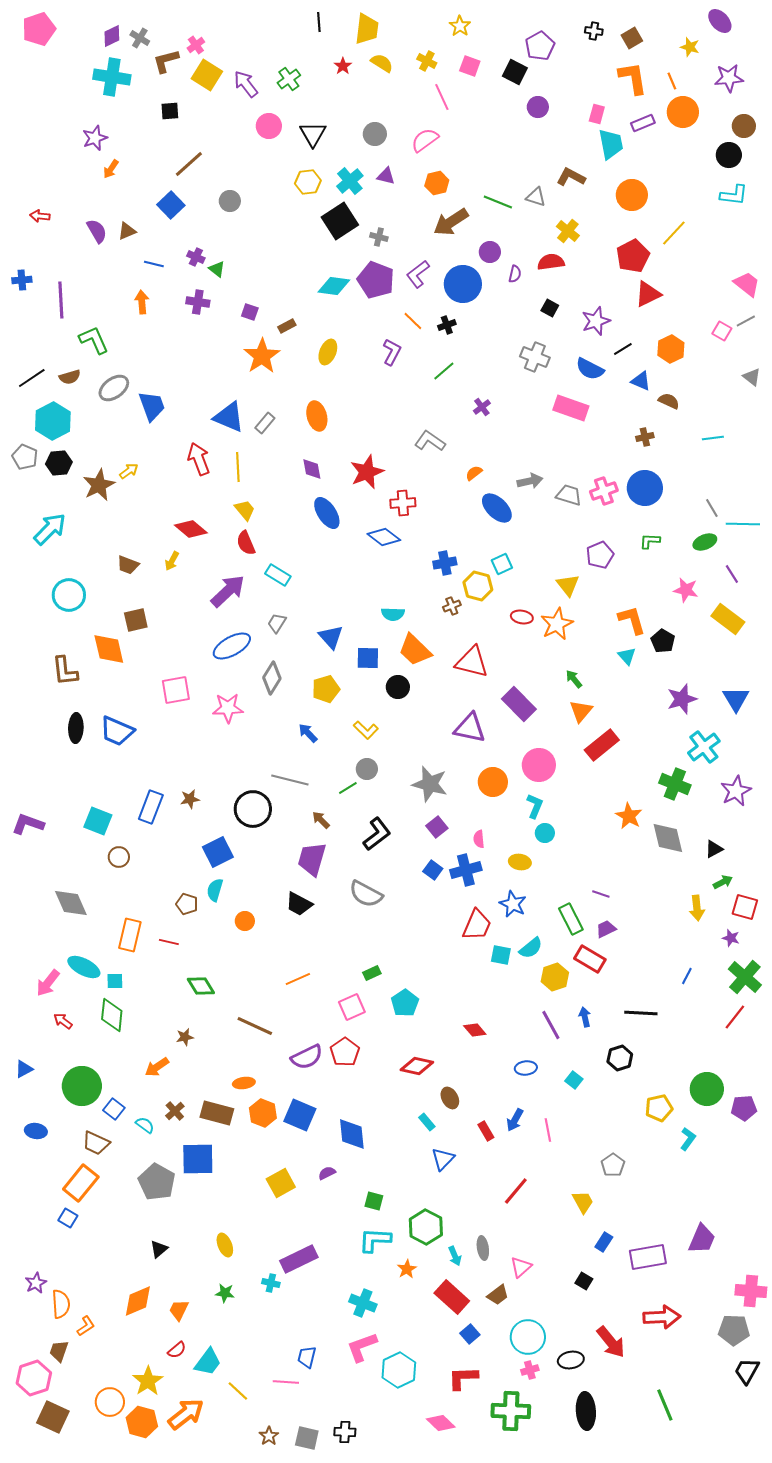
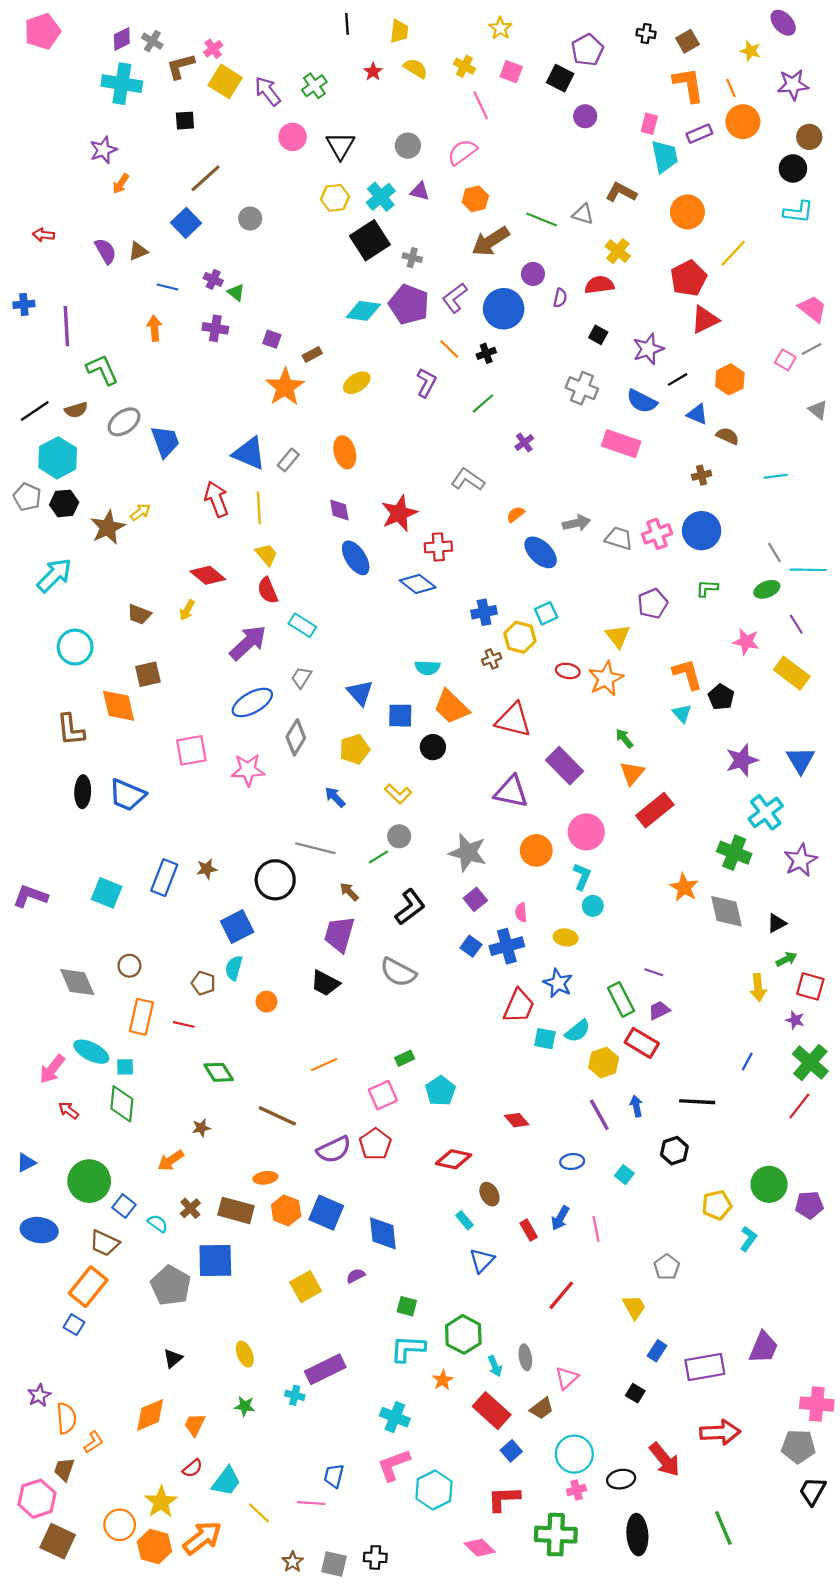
yellow trapezoid: (367, 29) -> (399, 31), size x0.7
yellow ellipse: (328, 352) -> (357, 383), turned 35
brown circle: (119, 857) -> (129, 966), moved
blue ellipse: (36, 1131) -> (39, 1230), size x1.5

